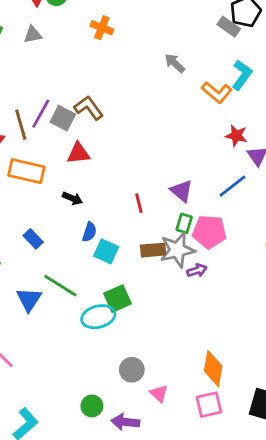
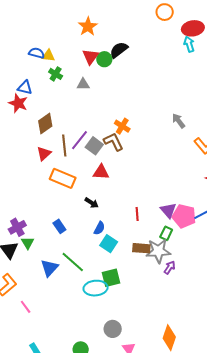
orange cross: (102, 28) -> (122, 126), moved
pink pentagon: (209, 232) -> (184, 216), moved
purple arrow: (197, 270) -> (170, 268), turned -48

